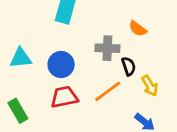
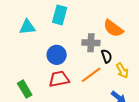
orange semicircle: (138, 29) -> (113, 28), size x1.5
cyan triangle: (21, 58) -> (27, 27), moved

